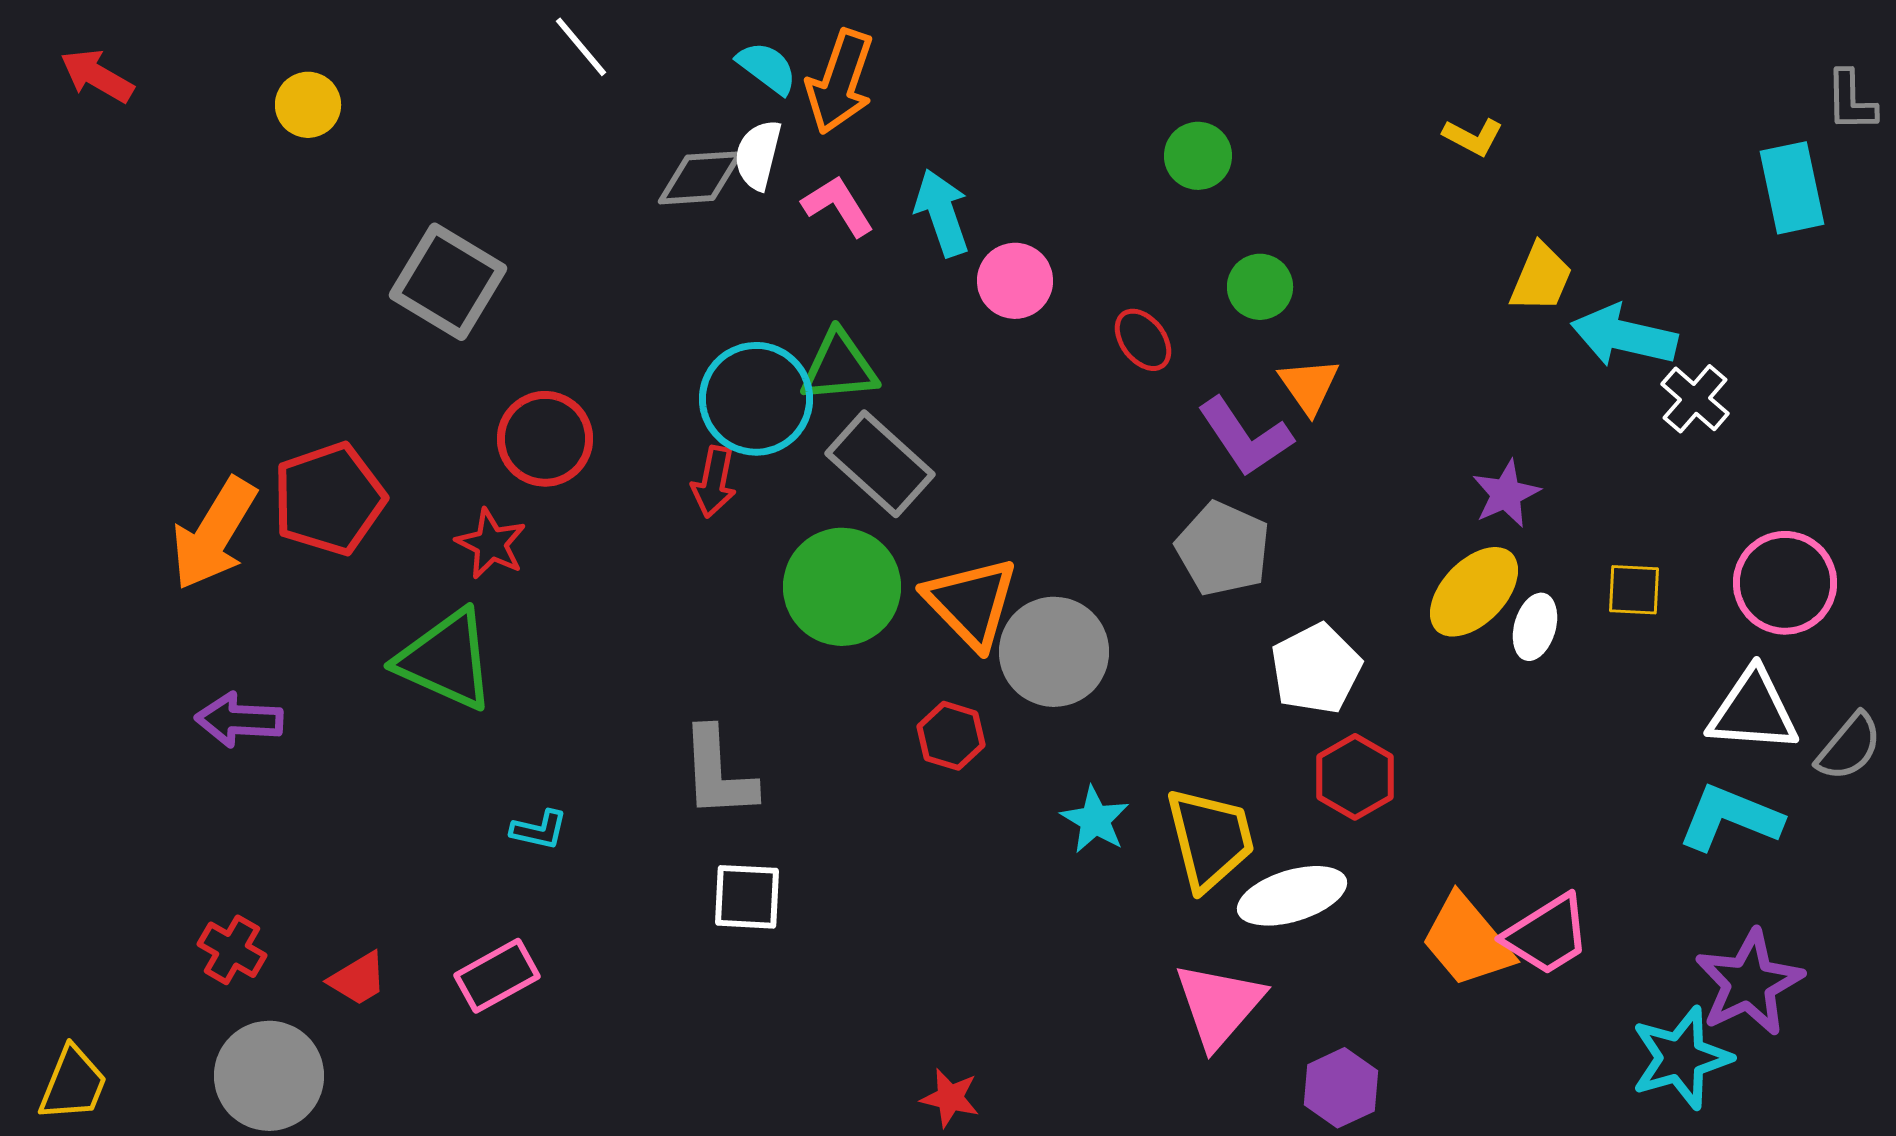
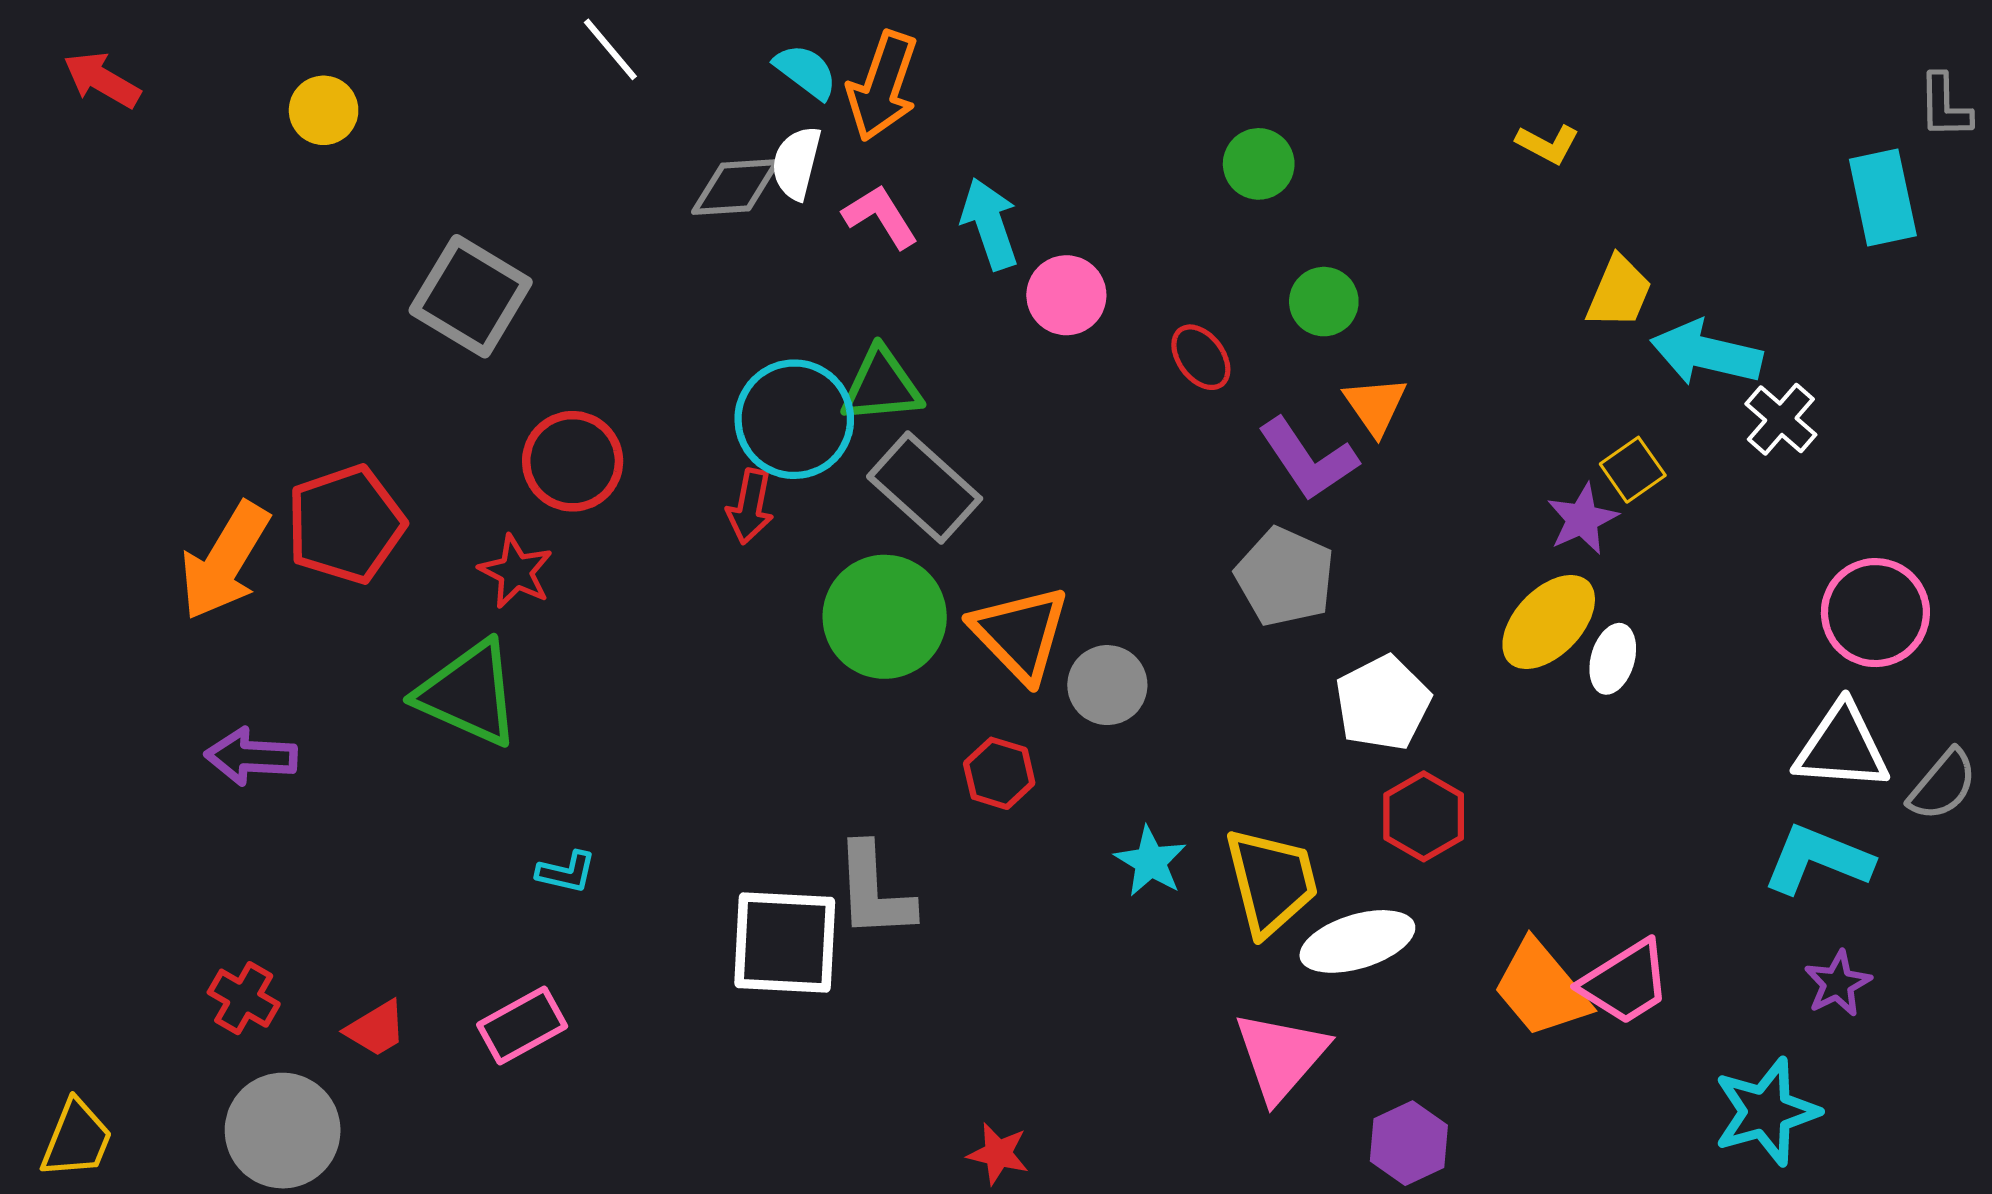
yellow square: (1634, 590) -> (1633, 470), moved, turned -38
gray circle: (1054, 652) -> (1107, 685), size x0.7
gray L-shape: (718, 773) -> (874, 891), moved
white square: (747, 897) -> (785, 942), size x1.5
purple star: (1749, 983) -> (1838, 983), moved, size x0.6

